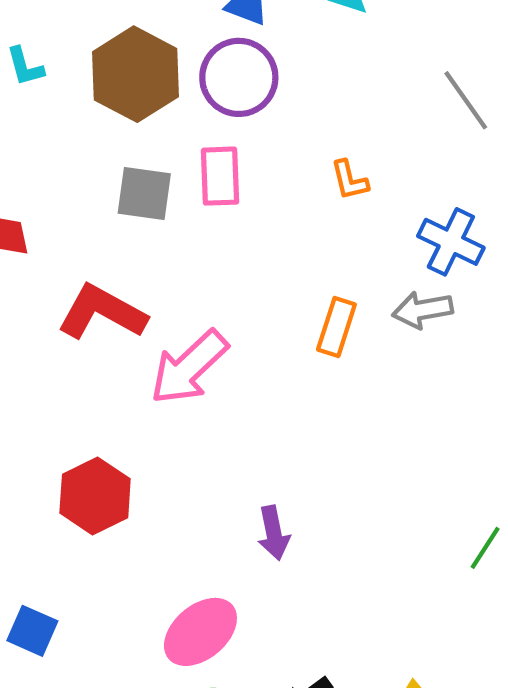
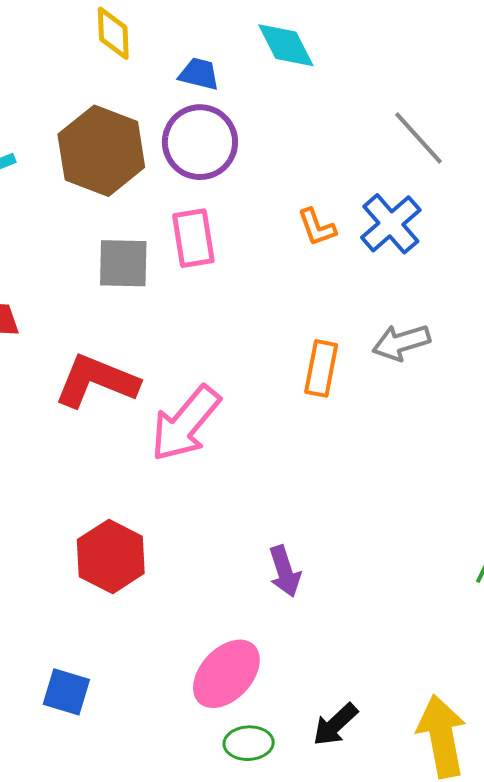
blue cross: (451, 242) -> (391, 224), moved, turned 30

